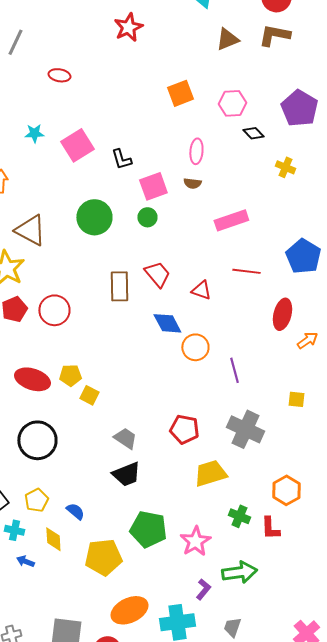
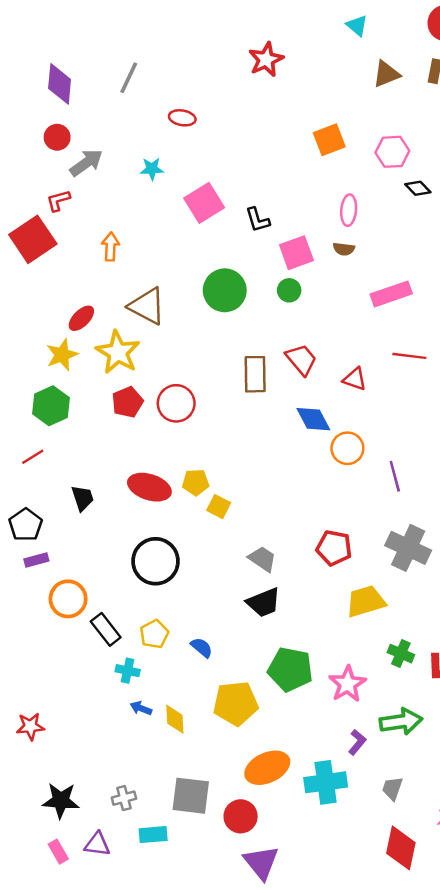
cyan star: (34, 133) -> (152, 169), moved
yellow diamond: (53, 539) -> (175, 719), moved

